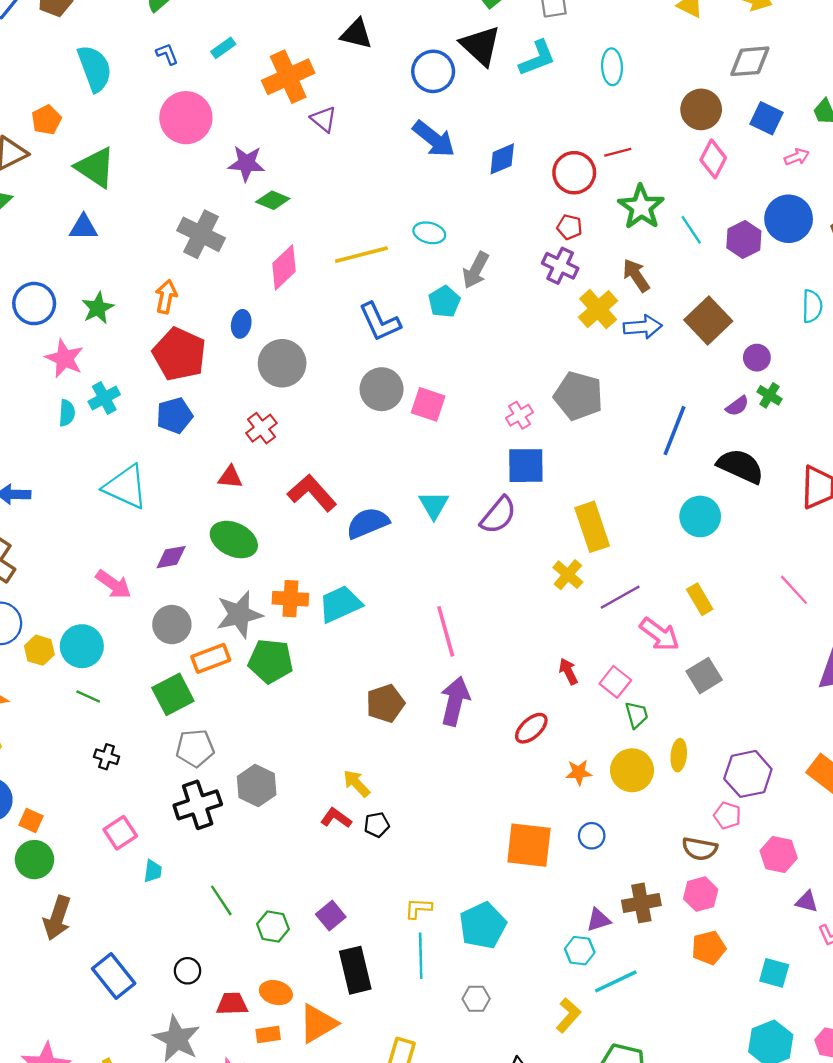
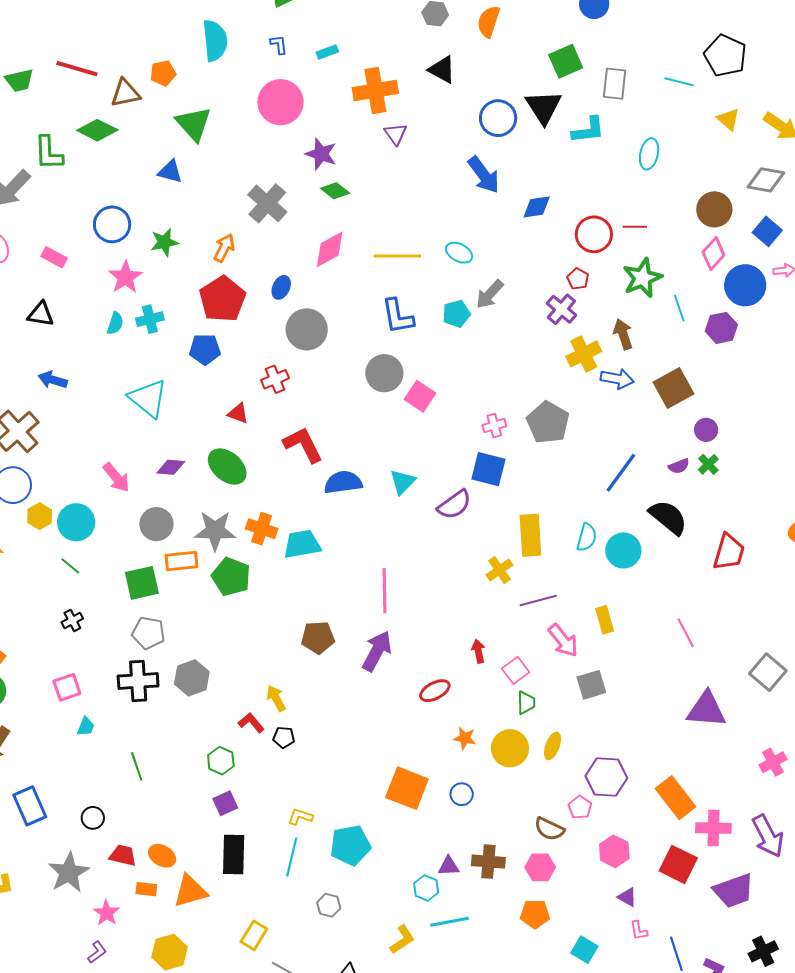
blue circle: (789, 219) -> (745, 285), moved
cyan semicircle: (812, 306) -> (587, 537), moved
black cross: (107, 757) -> (72, 620), turned 30
green hexagon: (273, 927) -> (221, 761), moved

